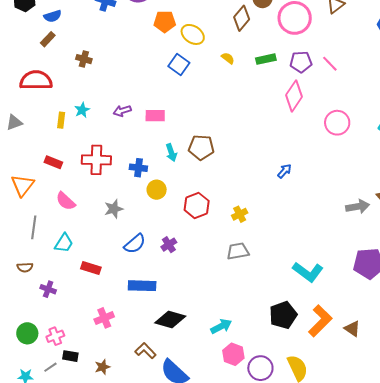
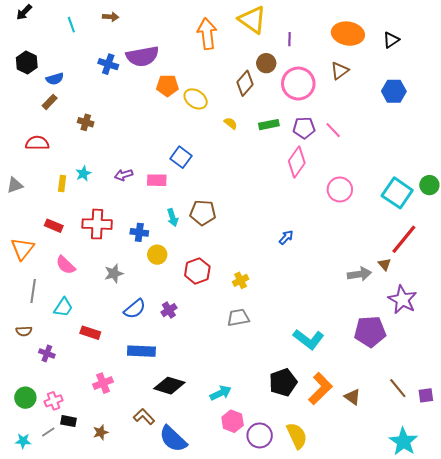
blue square: (179, 65) -> (181, 157), moved
red semicircle: (36, 80) -> (37, 143), size x0.7

